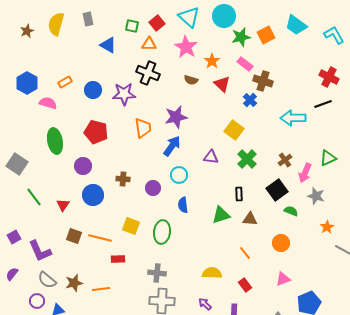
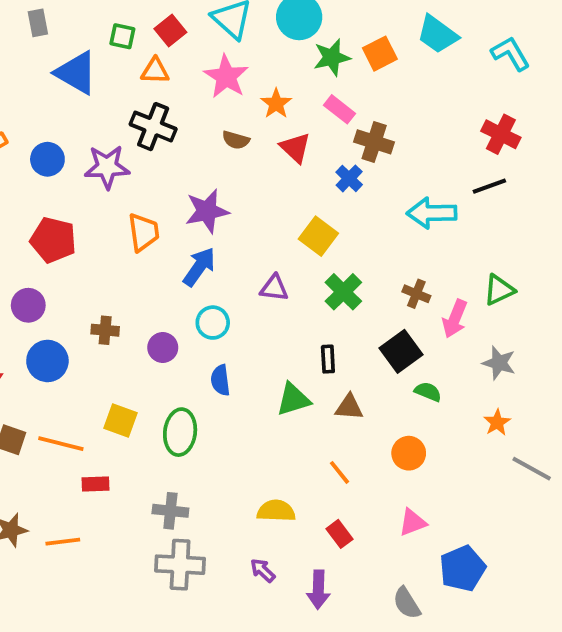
blue triangle: (108, 45) -> (76, 73), size x1.4
brown cross: (285, 160) -> (416, 294), turned -32
gray star: (316, 196) -> (499, 363), moved

